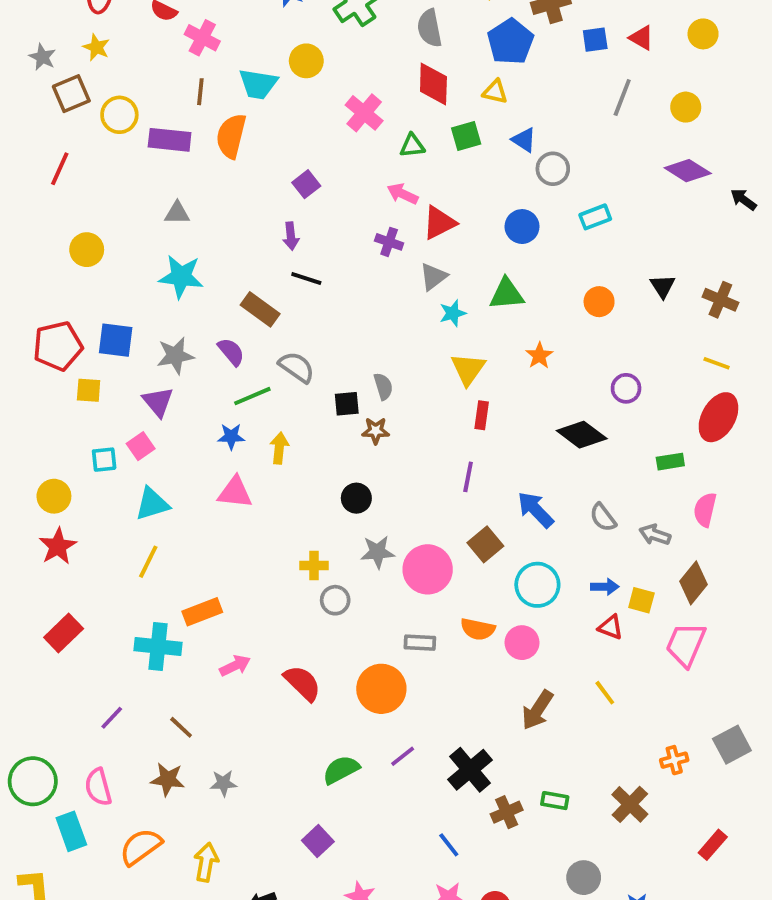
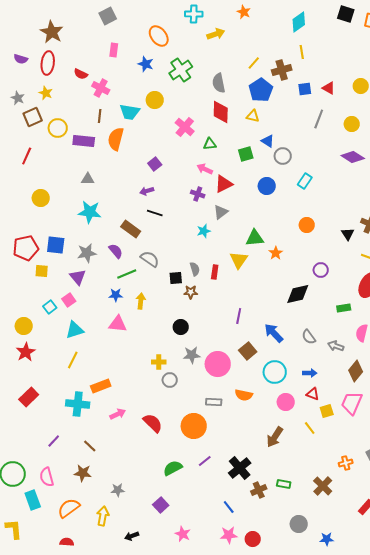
green square: (466, 136) -> (246, 154), moved
cyan rectangle: (595, 217) -> (305, 181), turned -35
purple arrow: (291, 236) -> (147, 191), turned 80
black triangle: (663, 286) -> (348, 234), moved
green triangle: (507, 294) -> (255, 238), moved
cyan star: (453, 313) -> (204, 231), moved
red rectangle: (482, 415) -> (215, 272), moved
black diamond: (582, 435) -> (298, 294), turned -50
cyan square: (104, 460) -> (50, 307), turned -32
yellow square: (641, 600) -> (327, 411), moved, turned -32
pink circle: (522, 643) -> (286, 402), moved
gray star: (223, 783) -> (118, 490), moved

